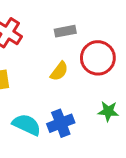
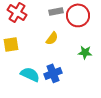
red circle: (98, 58) -> (78, 15), moved
green star: (108, 111) -> (85, 52), moved

